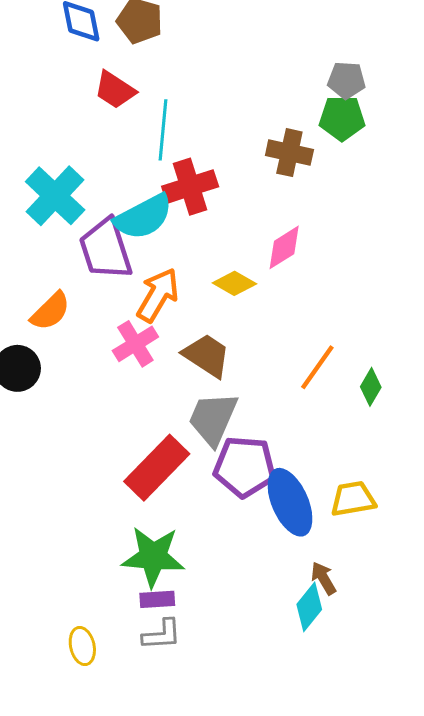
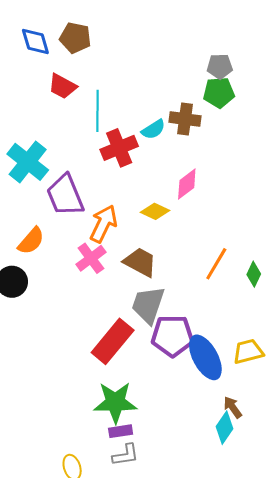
cyan semicircle: (143, 217) -> (153, 129), moved, size x0.6

